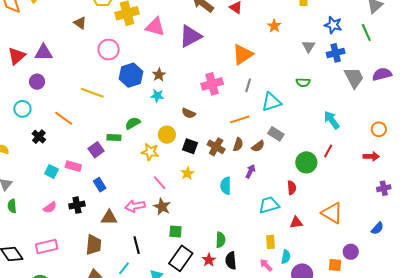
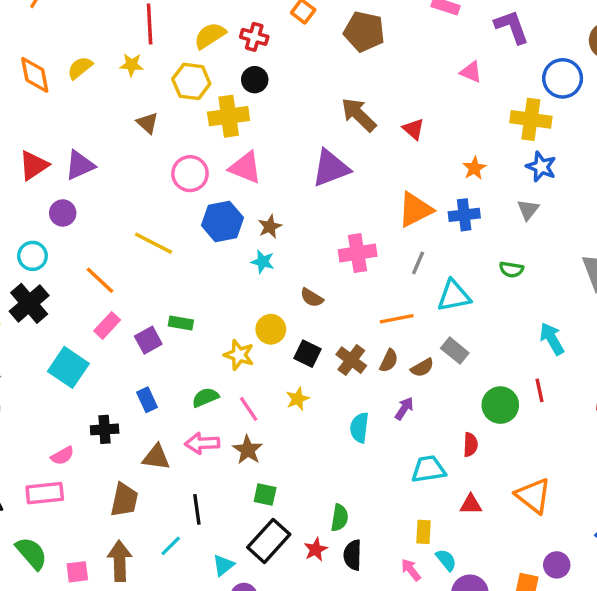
blue star: (333, 25) -> (541, 167), moved
pink triangle: (155, 27) -> (245, 168), moved
purple triangle: (44, 53) -> (80, 165), turned -30
blue cross: (336, 53) -> (464, 215), moved
green semicircle: (133, 123) -> (205, 397), moved
black cross: (39, 137) -> (29, 303), moved, size x1.6
red line: (328, 151) -> (539, 390), turned -48
pink rectangle: (73, 166) -> (107, 325), moved, turned -70
cyan square: (51, 171) -> (68, 367), size x1.6
pink semicircle: (50, 207) -> (62, 456), moved
cyan semicircle: (286, 257) -> (446, 560), turned -56

